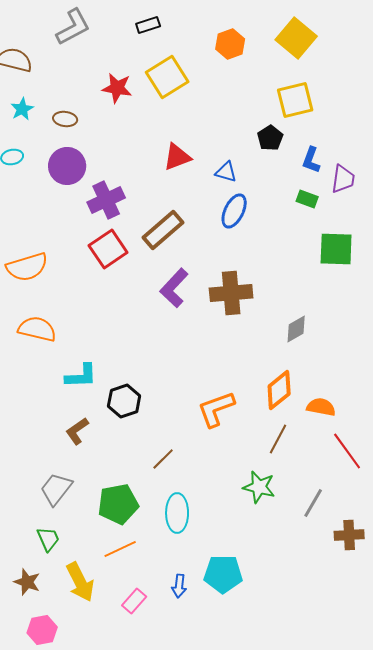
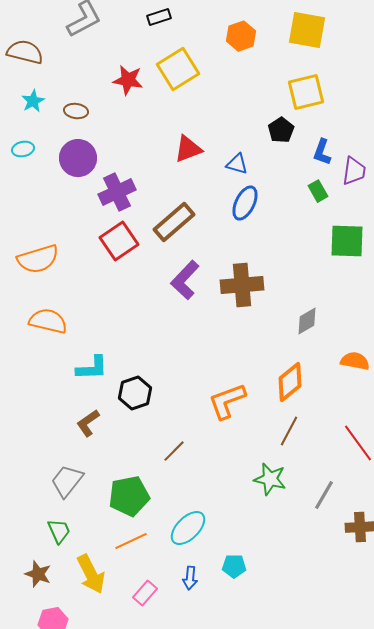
yellow square: (296, 38) -> (307, 30), turned -30
green rectangle: (307, 199) -> (318, 191), turned 40
orange semicircle: (321, 407) -> (355, 361), moved
cyan ellipse: (177, 513) -> (188, 528), moved, turned 45
cyan pentagon: (223, 574) -> (234, 566), size x0.6

